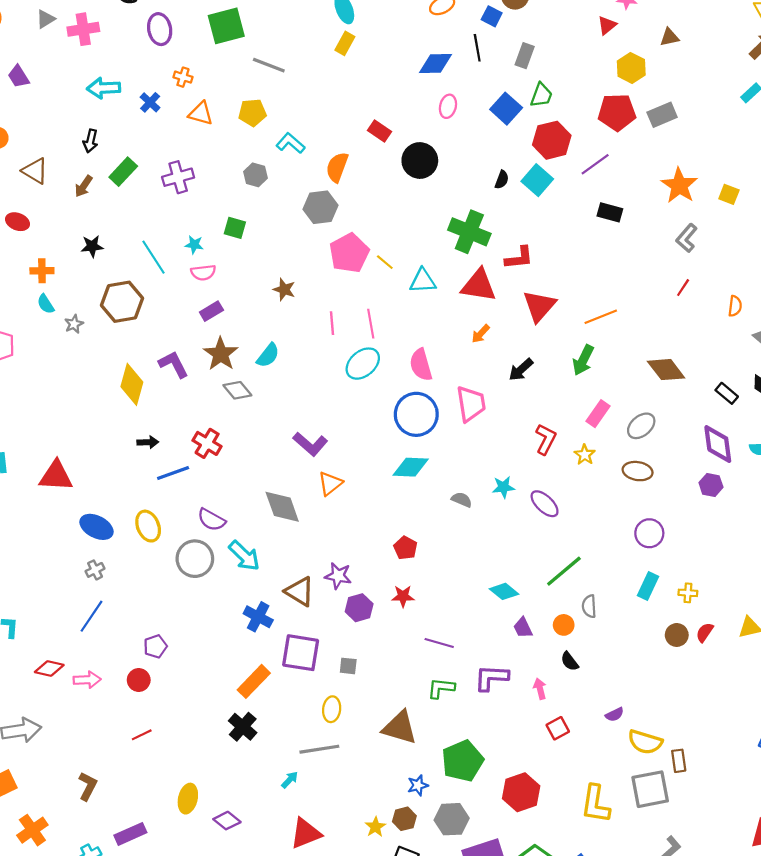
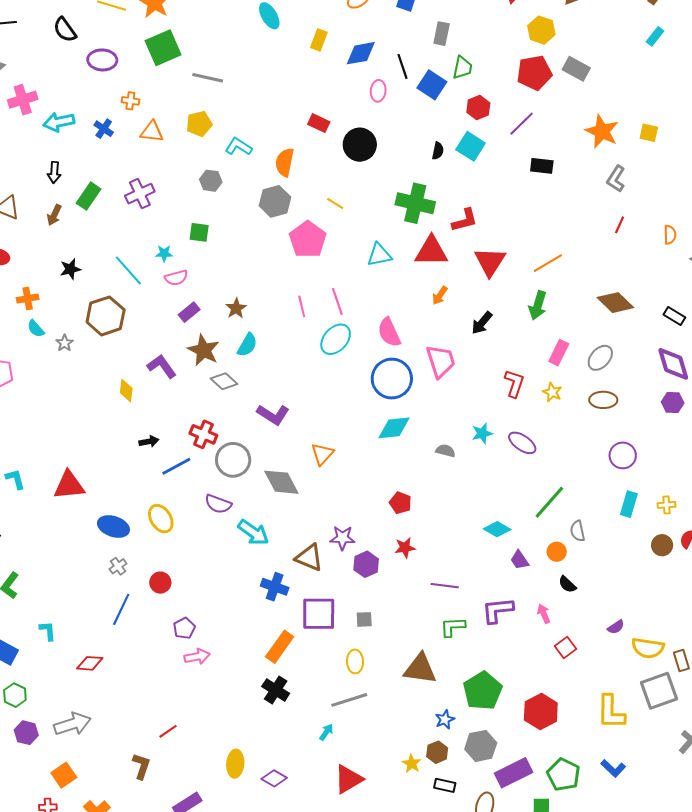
pink cross: (83, 29) -> (23, 100), moved
purple ellipse: (160, 29) -> (102, 60), turned -68
yellow rectangle: (345, 43) -> (319, 40), moved
black line: (477, 48) -> (402, 66), moved
gray rectangle: (662, 115) -> (576, 69), turned 60
red hexagon: (552, 140) -> (478, 108), size x0.7
yellow line: (385, 262) -> (335, 203), moved
brown star: (284, 290) -> (236, 308), moved, turned 30
yellow diamond: (132, 384) -> (126, 391), size x0.6
purple L-shape: (310, 444) -> (273, 415), moved
gray circle: (195, 559) -> (233, 460), moved
pink arrow: (87, 680) -> (197, 656), moved
red circle: (139, 680) -> (160, 583), moved
red line: (142, 735) -> (168, 731), moved

